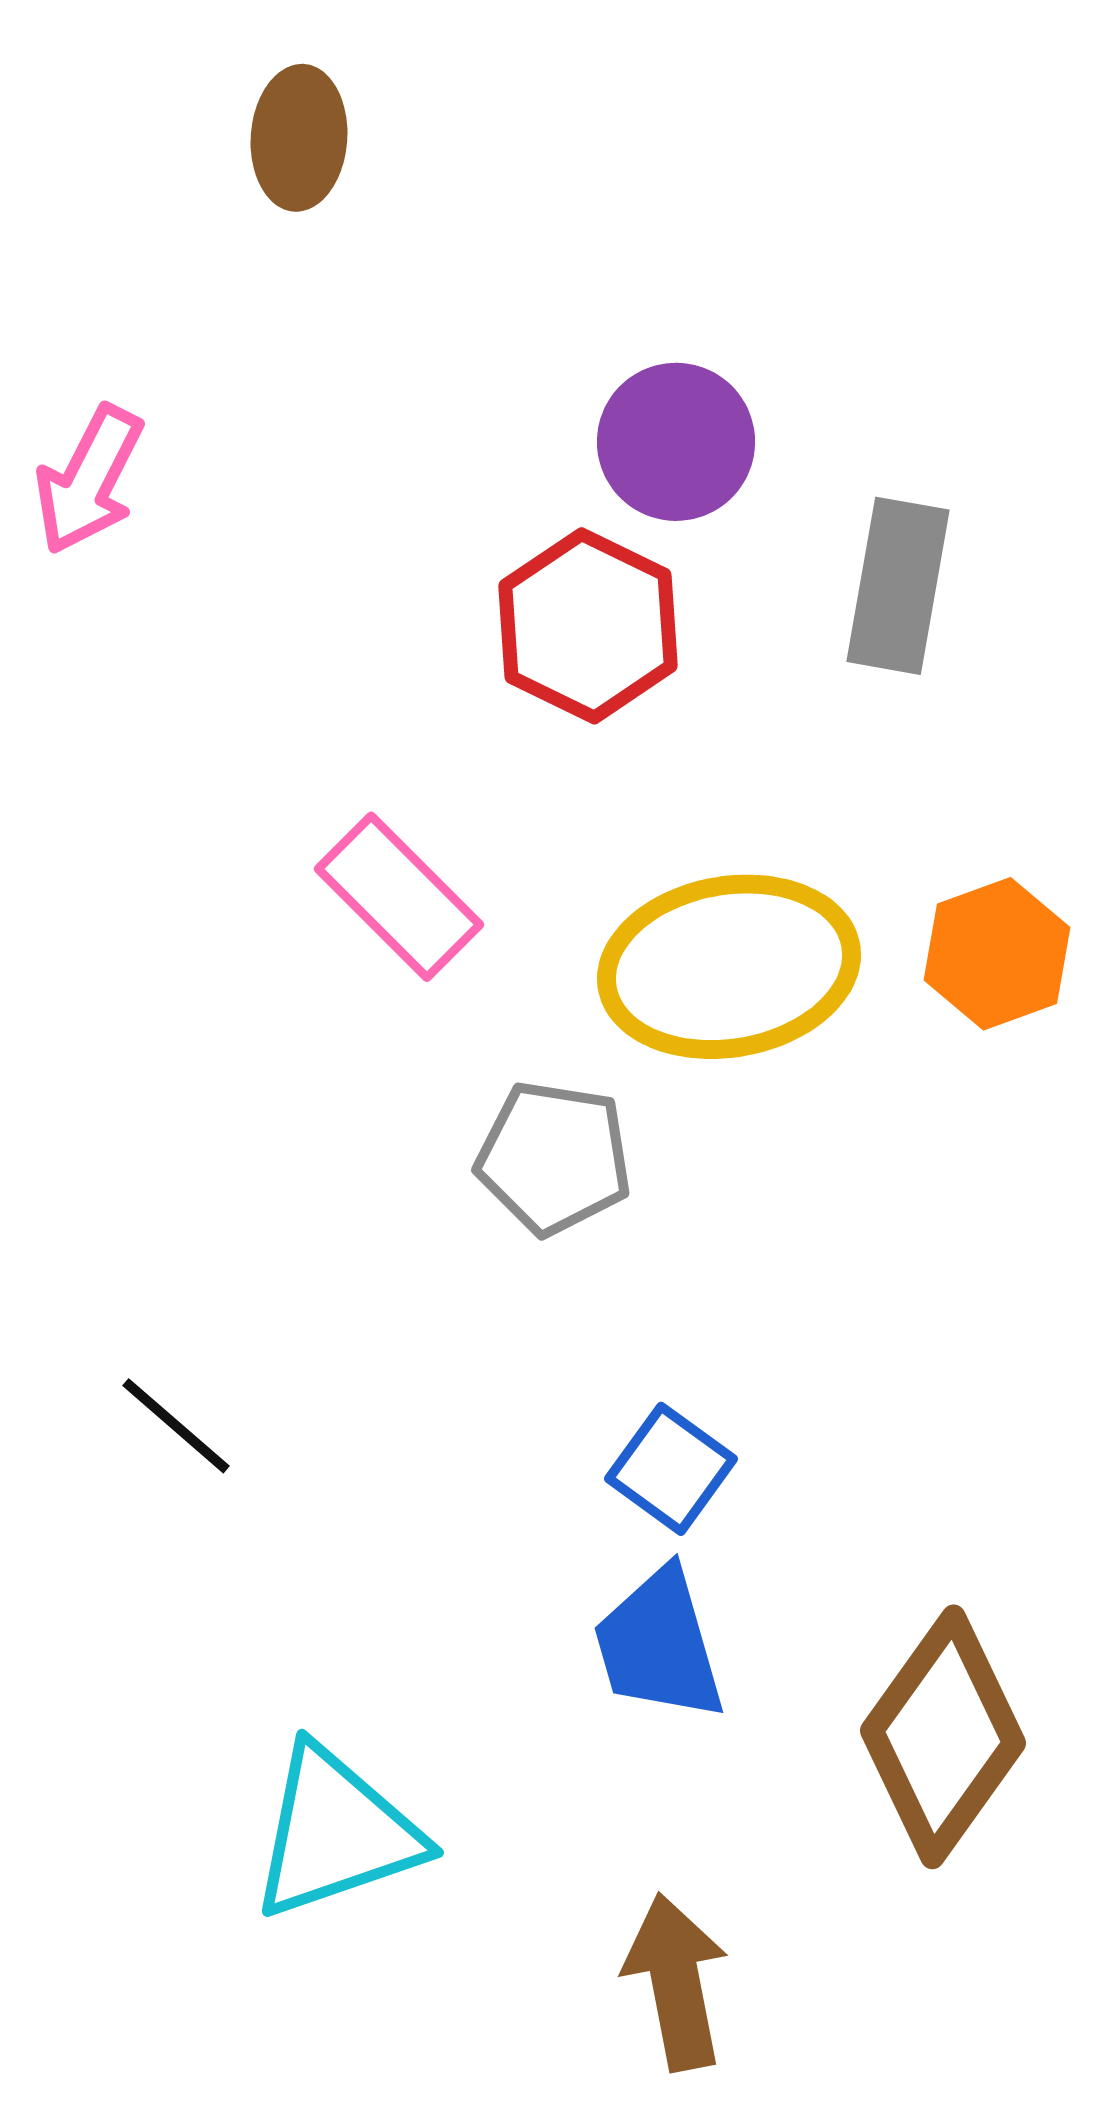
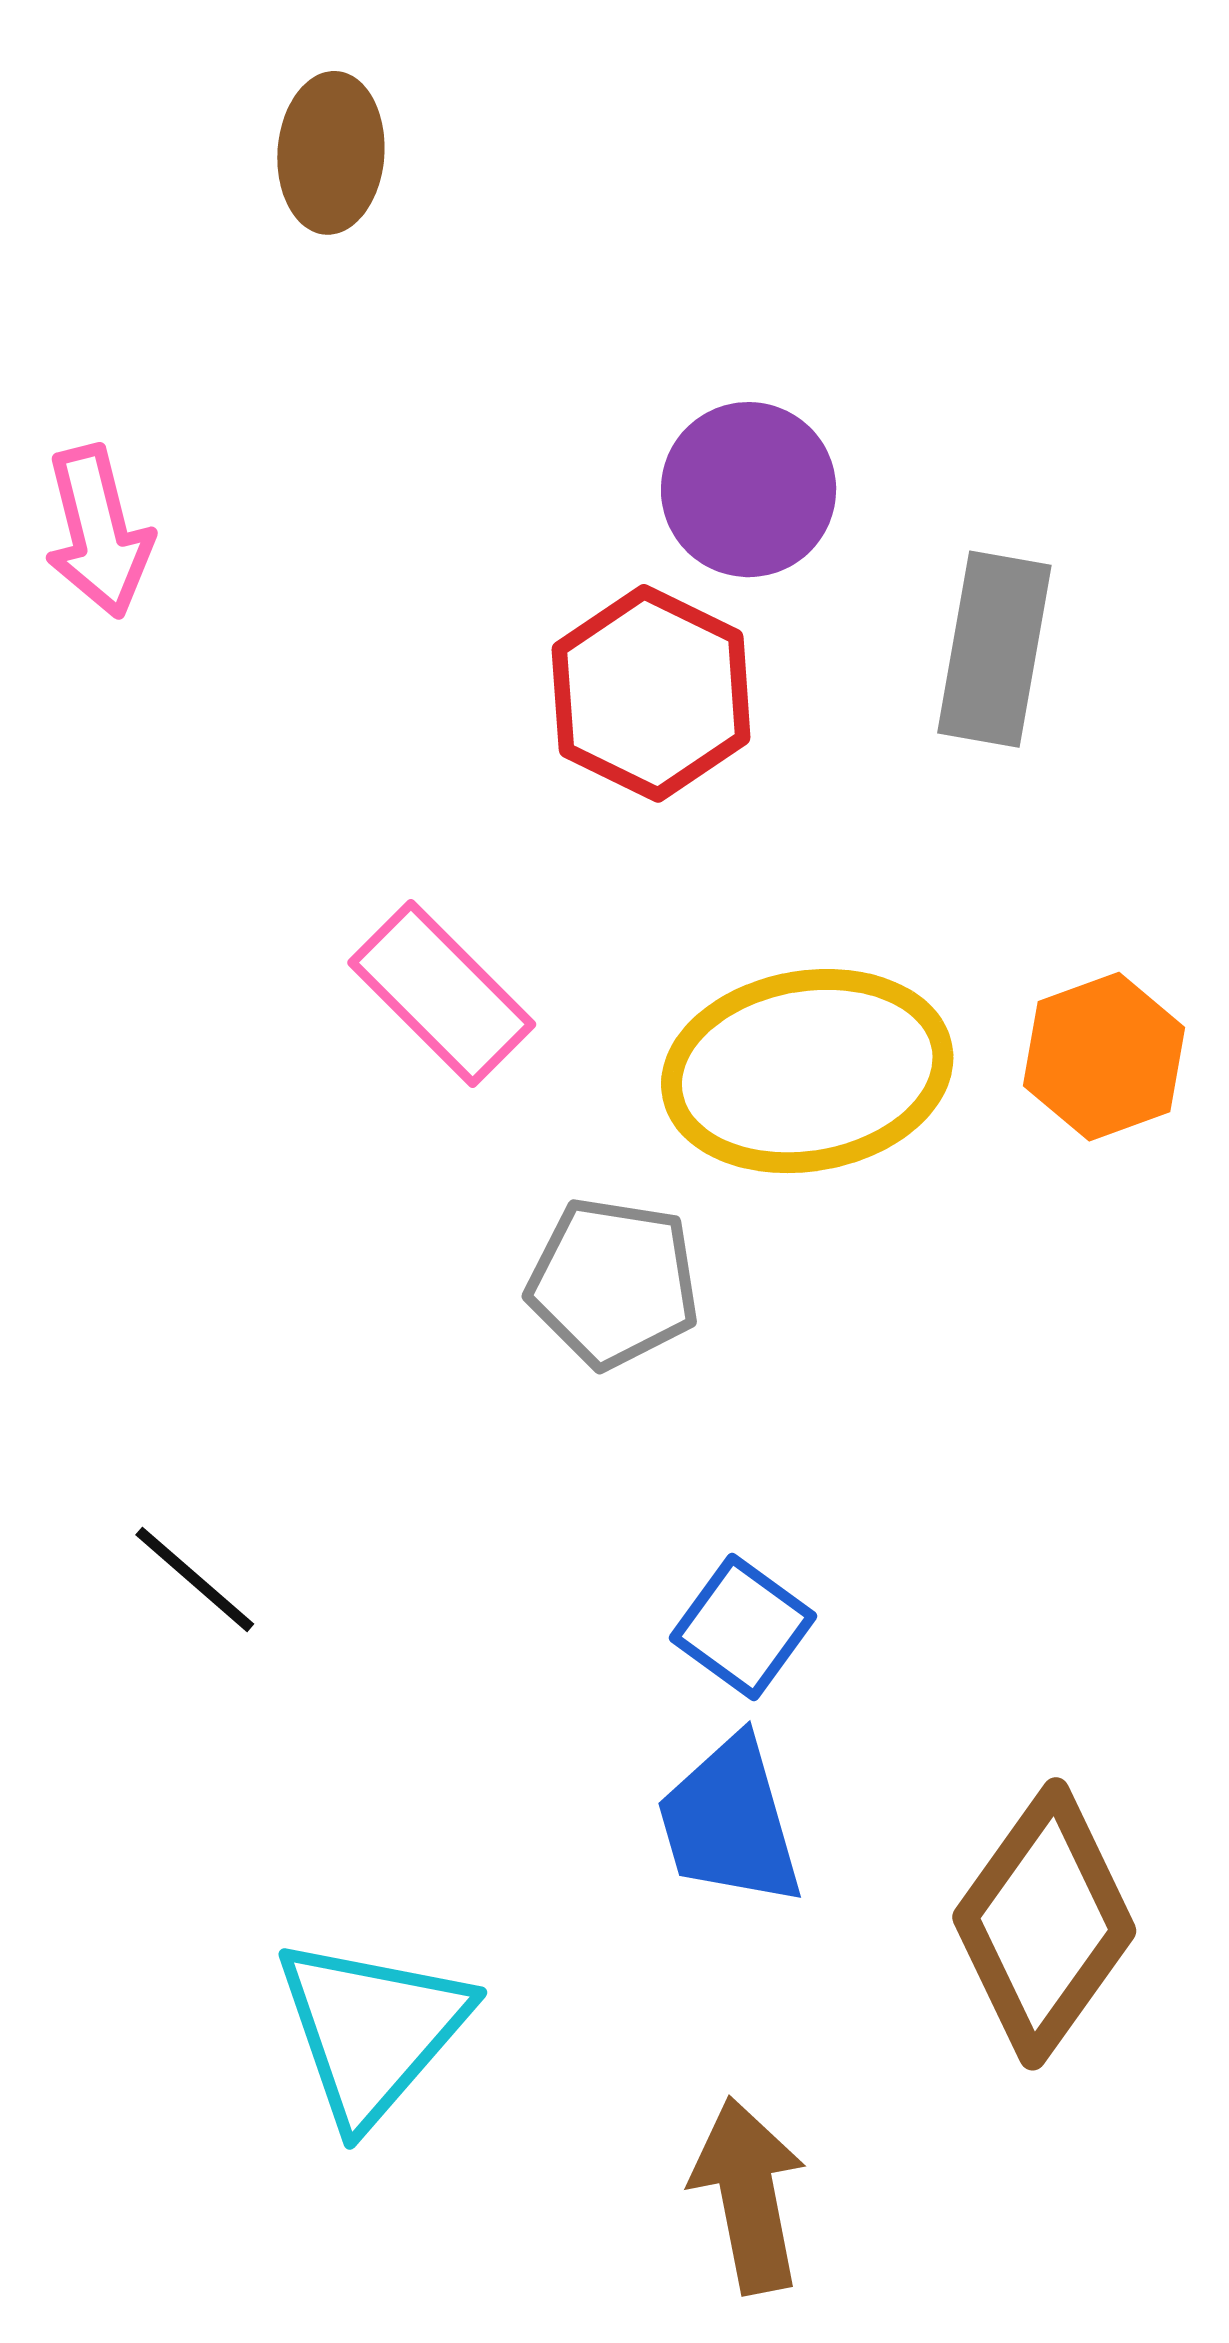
pink arrow: (89, 480) -> (98, 532), turned -41
cyan triangle: (336, 1833) -> (372, 2030), turned -30

